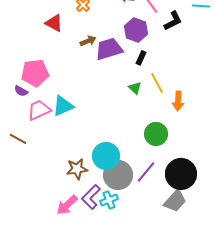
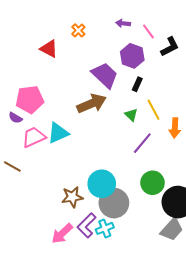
brown arrow: (88, 41) -> (92, 104), moved, size x1.8
purple trapezoid: (109, 49) -> (105, 75), turned 60
green circle: (156, 134) -> (152, 183), moved
purple line: (146, 172) -> (142, 143), moved

